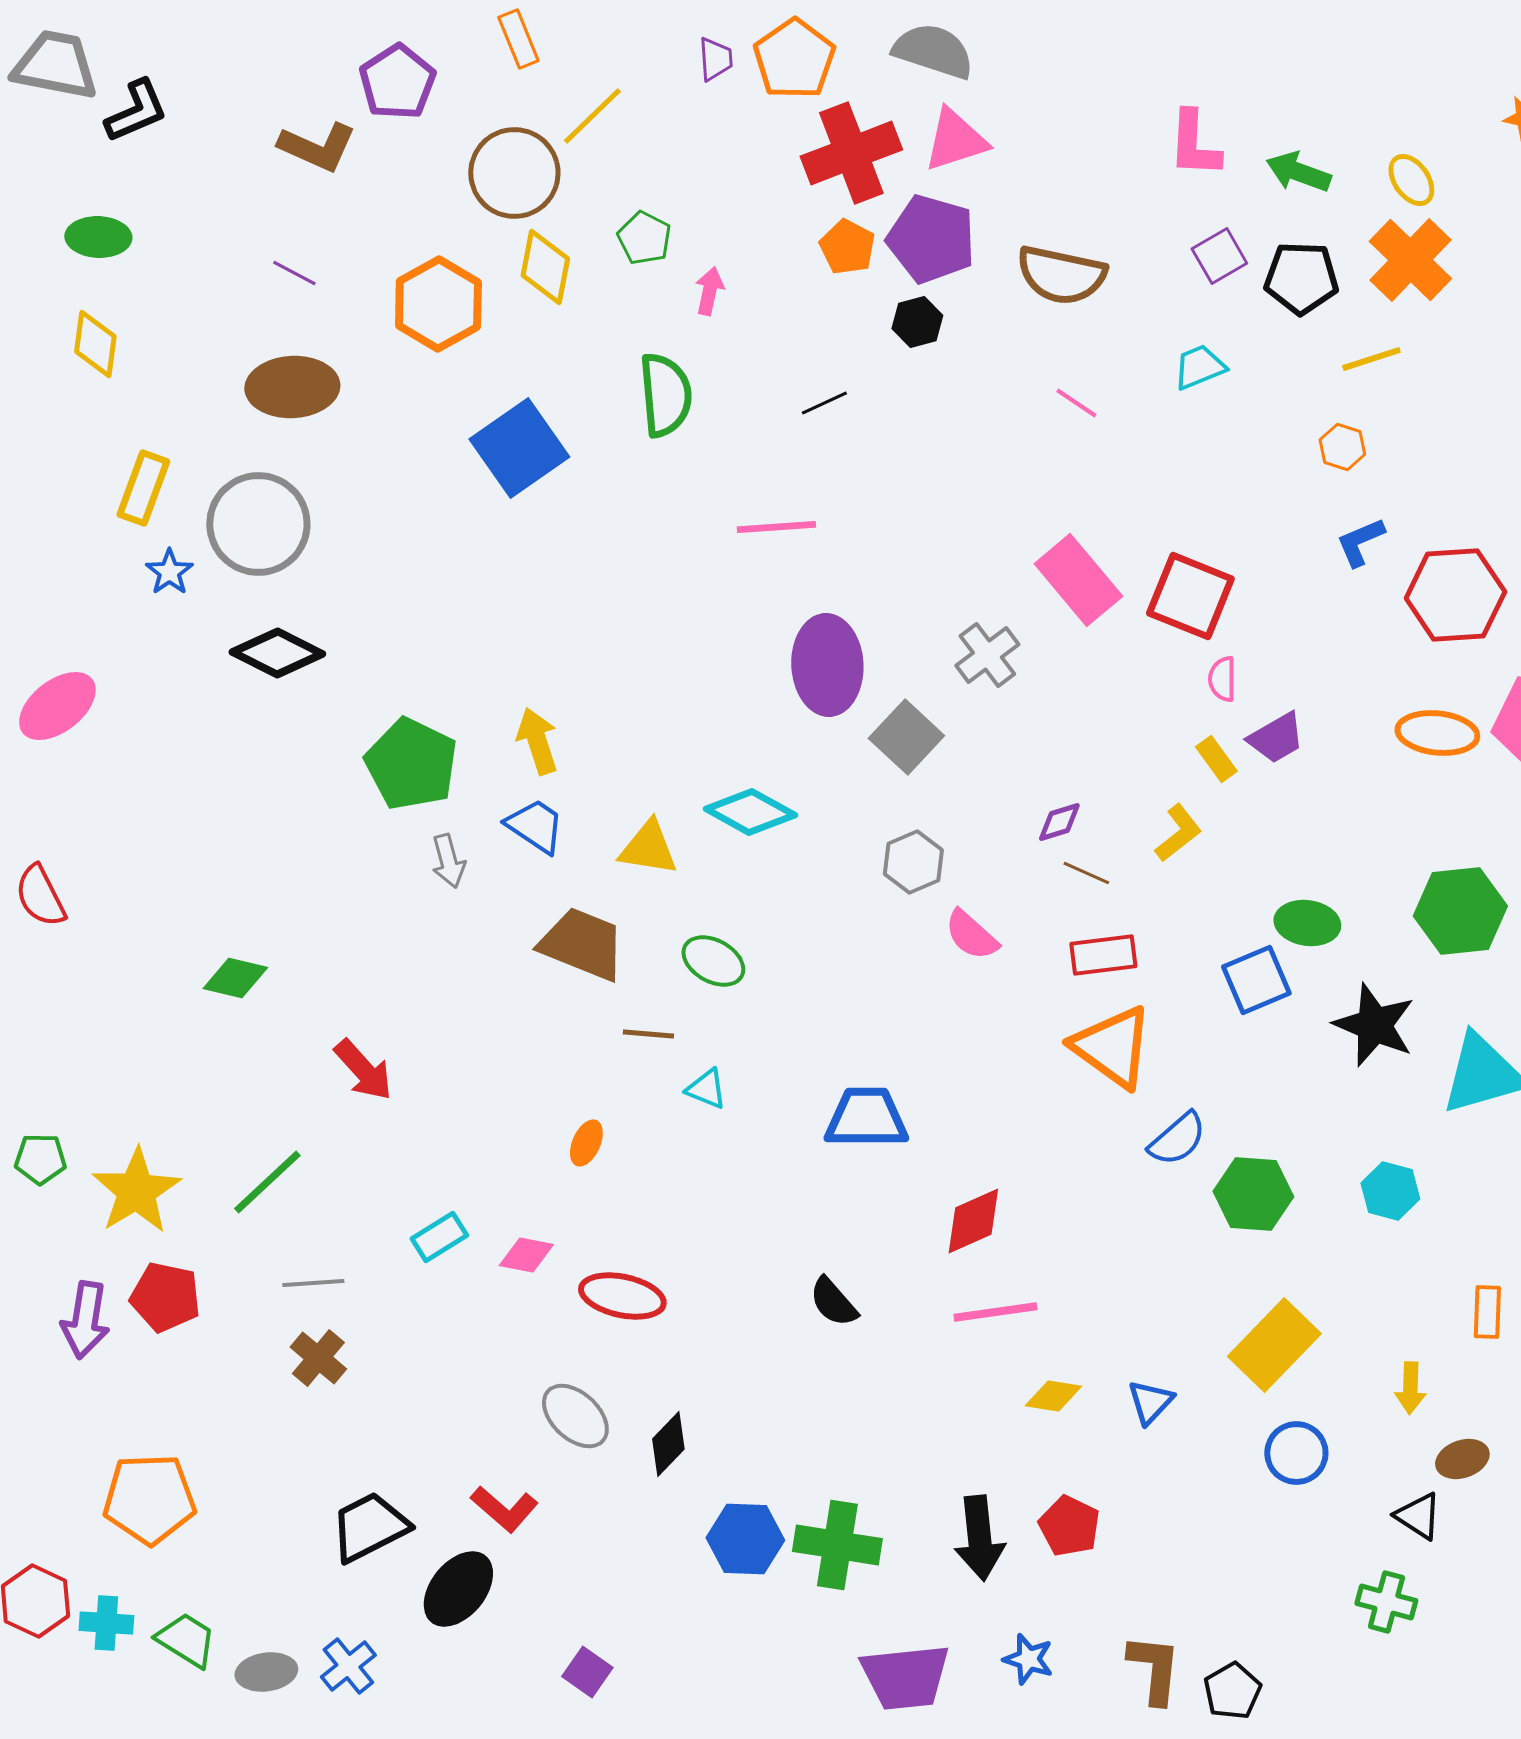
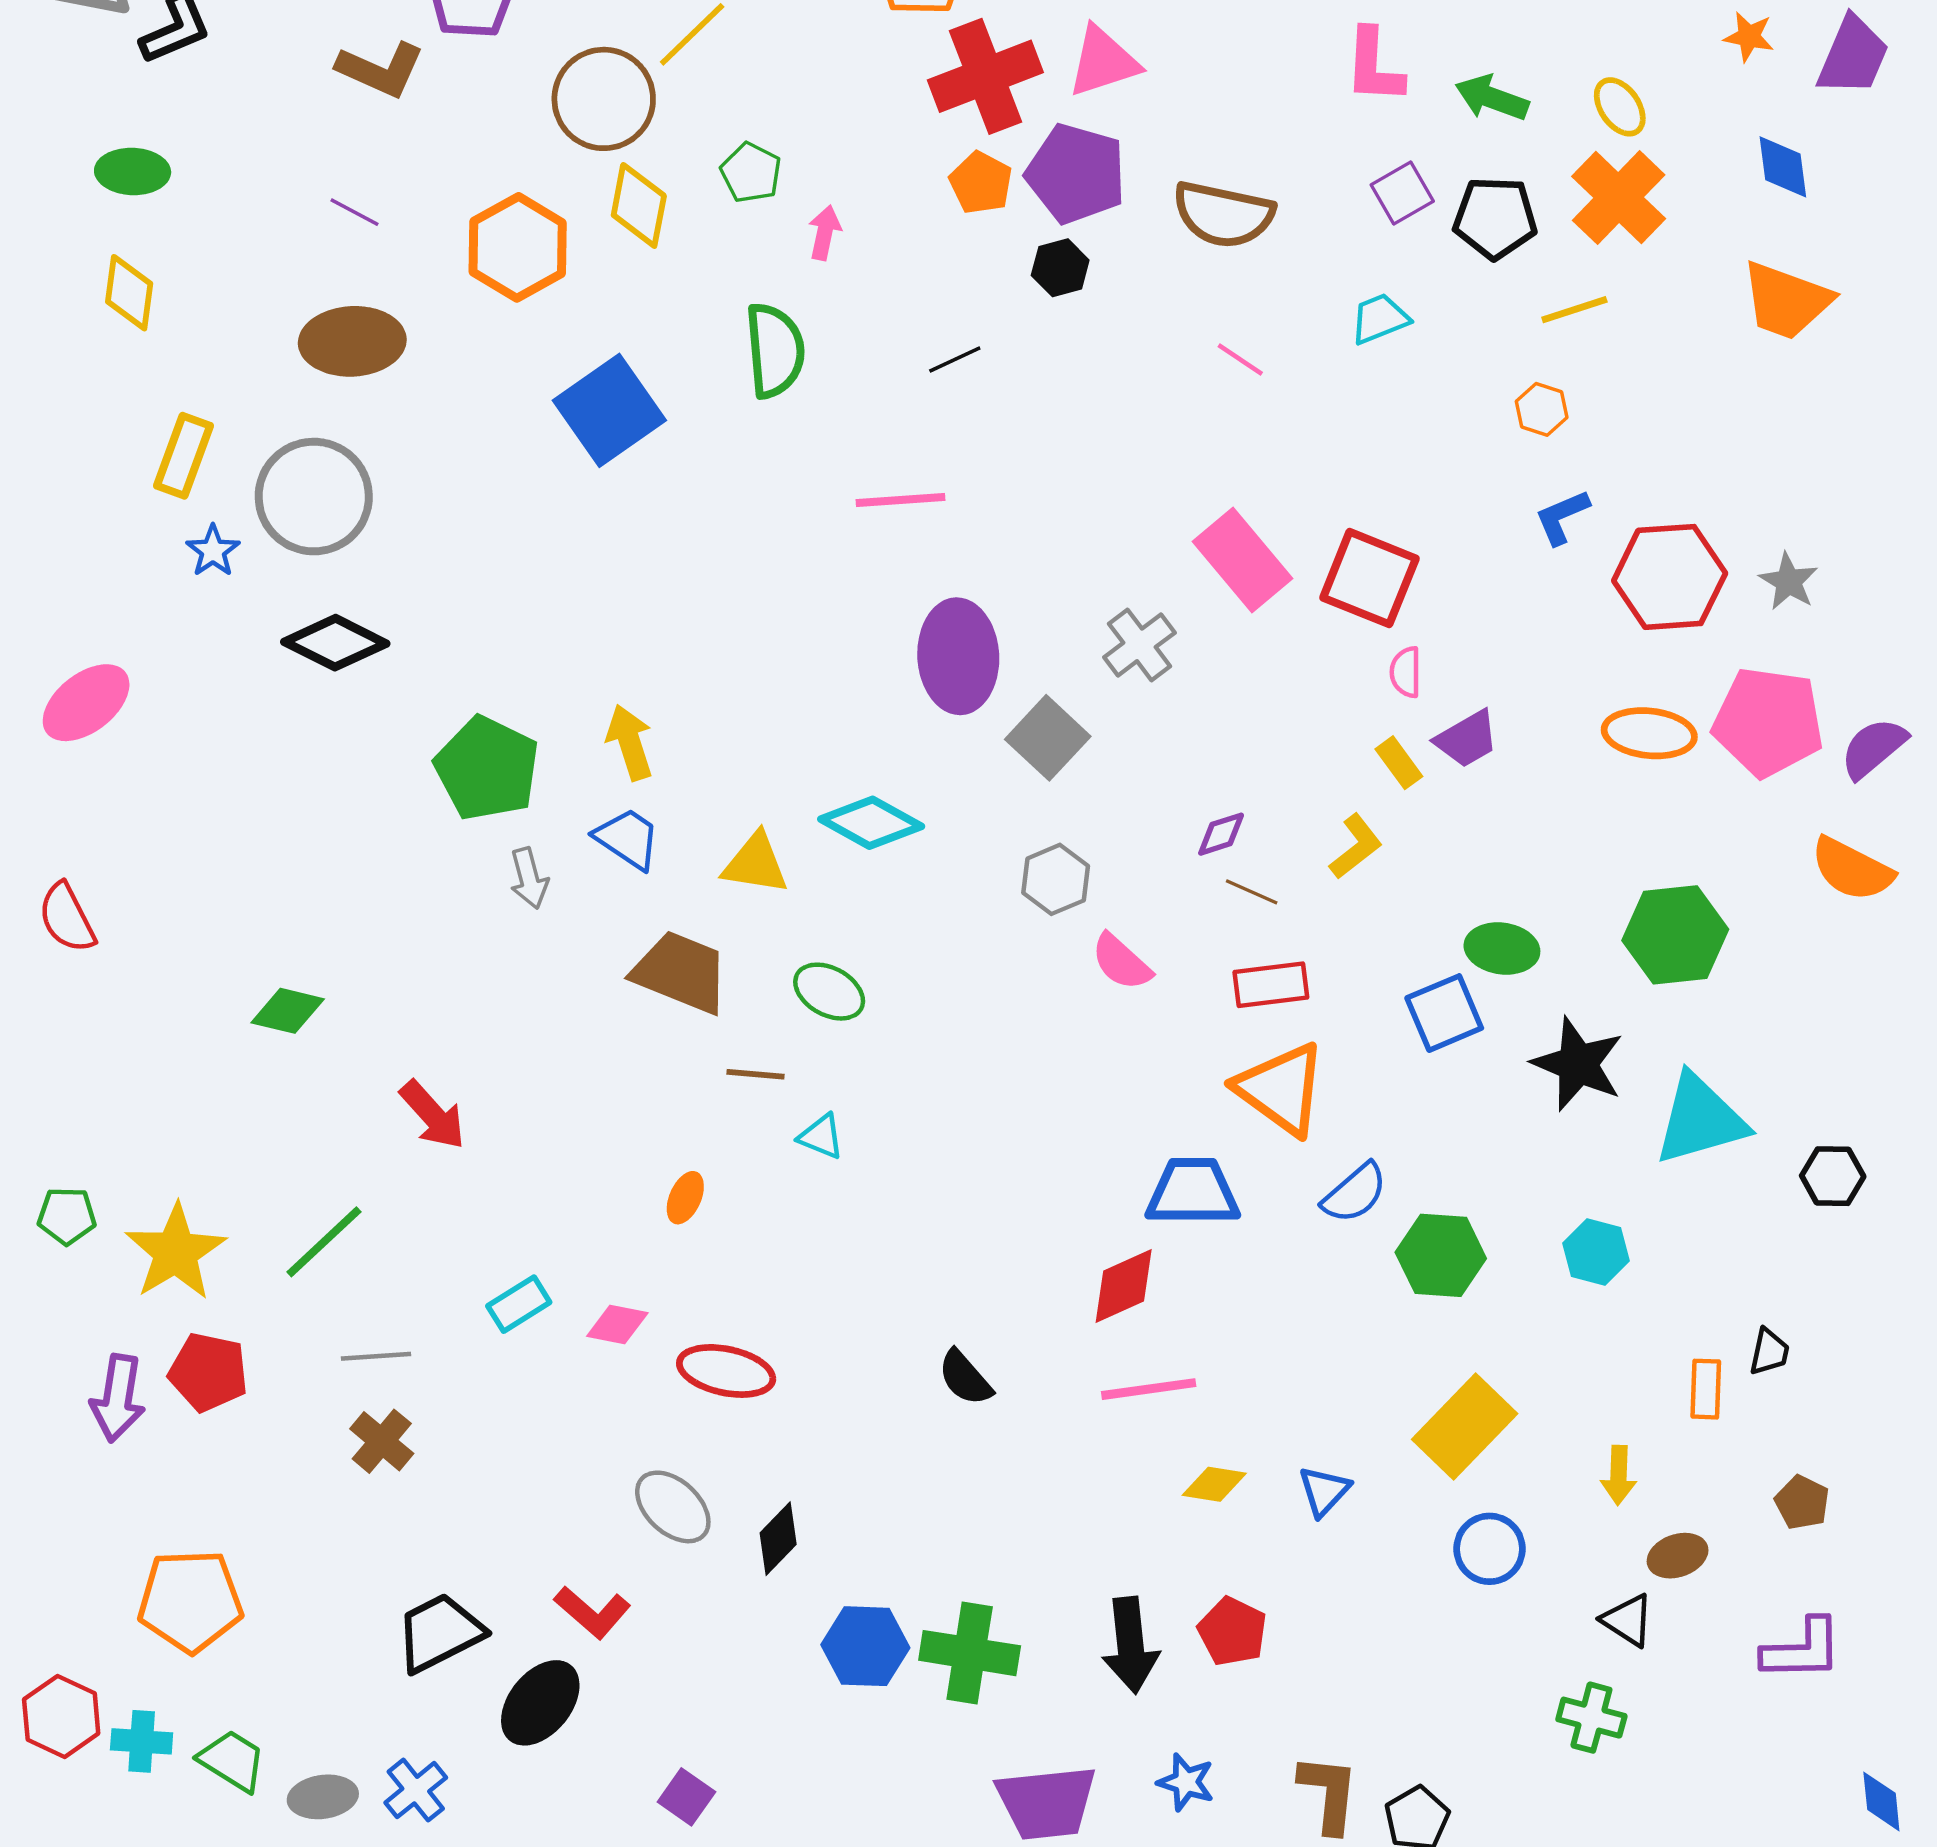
blue trapezoid: (866, 1118) -> (1193, 1192), moved

